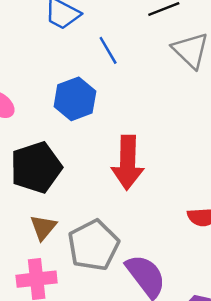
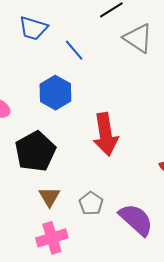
gray pentagon: (93, 245) -> (91, 203), size x0.6

